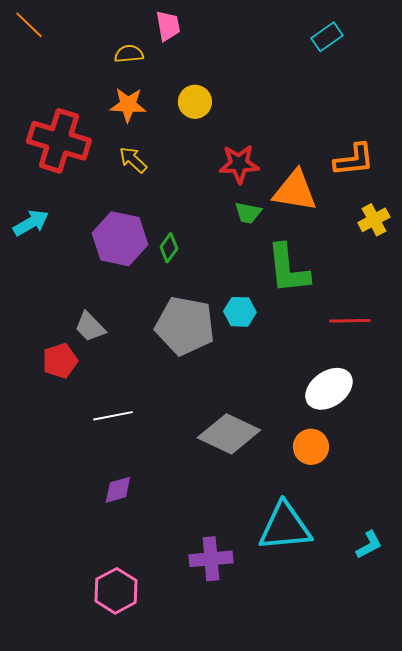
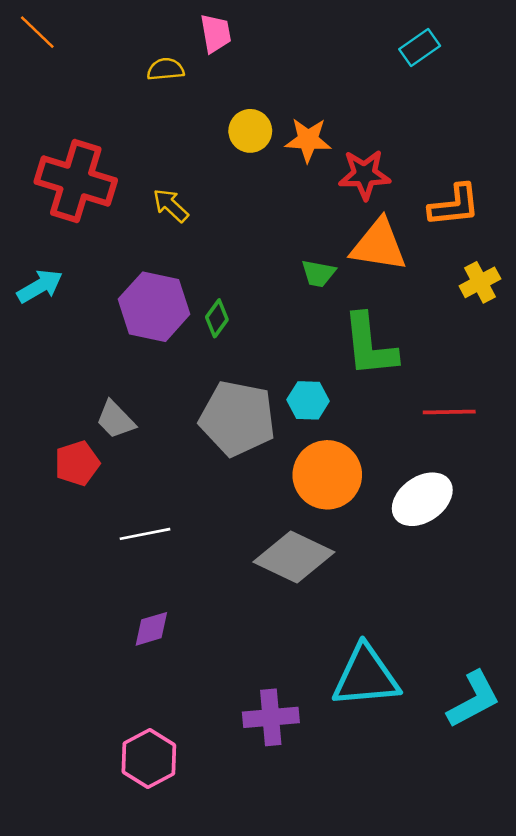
orange star: (128, 105) -> (308, 140), moved
red star: (239, 164) -> (364, 175), moved
orange circle: (311, 447) -> (327, 475), moved, size x1.5
cyan L-shape: (369, 545) -> (474, 699), size x1.6

